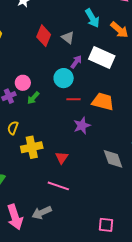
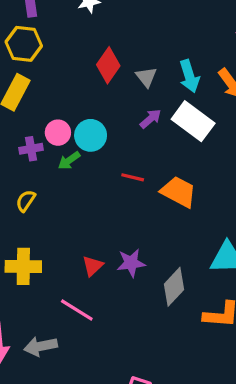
cyan arrow: (92, 18) -> (189, 76), moved
cyan circle: (64, 78) -> (91, 135), moved
purple star: (82, 126) -> (131, 263), moved
yellow cross: (32, 147) -> (23, 266), moved
gray diamond: (113, 159) -> (174, 287), turned 50

